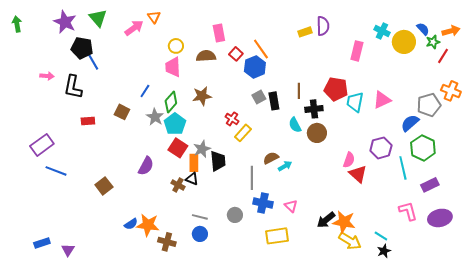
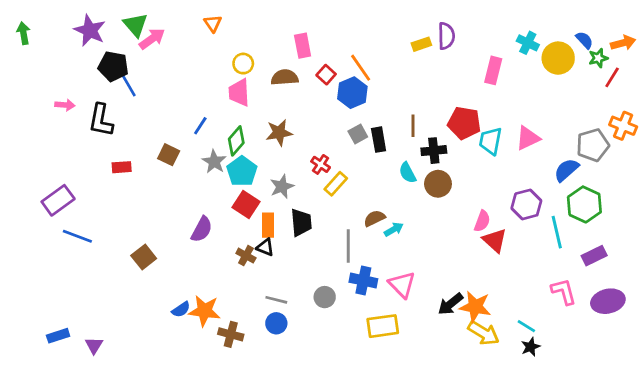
pink arrow: (134, 28) -> (152, 39), moved
gray star: (202, 149) -> (282, 187), moved
pink triangle: (291, 206) -> (402, 285), size x1.5

